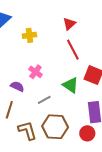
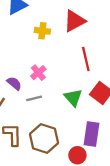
red triangle: (69, 24) -> (74, 21), moved, size x1.5
gray line: (44, 100) -> (34, 98), moved

